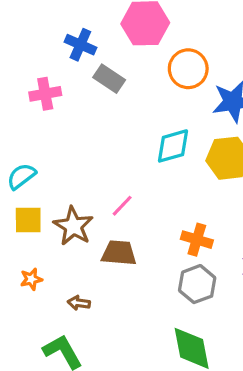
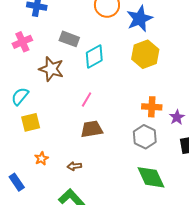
gray rectangle: (109, 79) -> (69, 39), moved
cyan diamond: (173, 146) -> (94, 56), moved
brown star: (73, 226) -> (51, 69), moved
orange cross: (197, 240) -> (152, 107), moved

